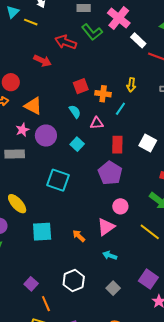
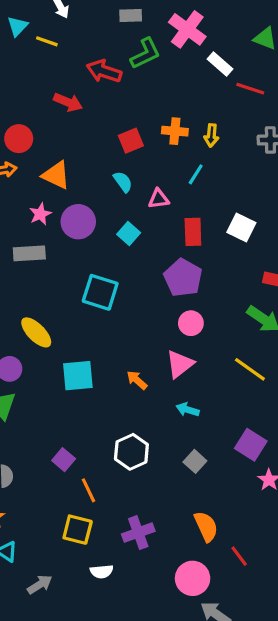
green L-shape: (92, 32) -> (145, 54), turned -75
orange cross: (103, 94) -> (175, 131), moved
pink circle: (120, 206) -> (191, 323), moved

